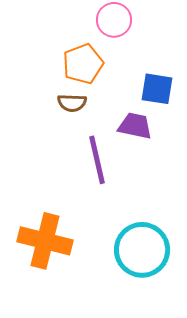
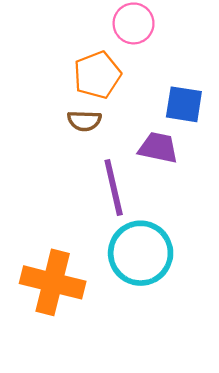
cyan circle: (142, 250) -> (141, 253), moved

